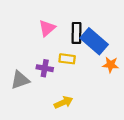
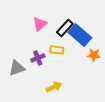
black rectangle: (76, 33) -> (65, 28), turned 42
purple cross: (45, 68) -> (38, 58), turned -32

